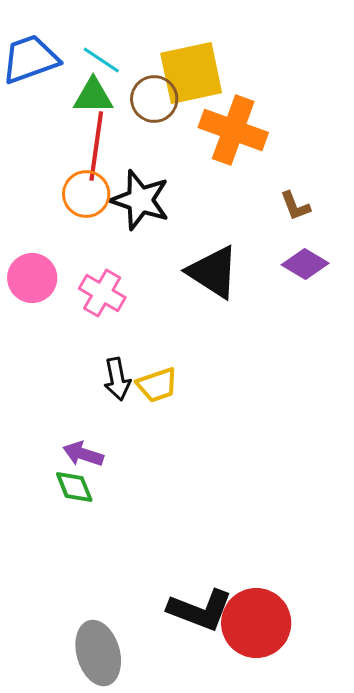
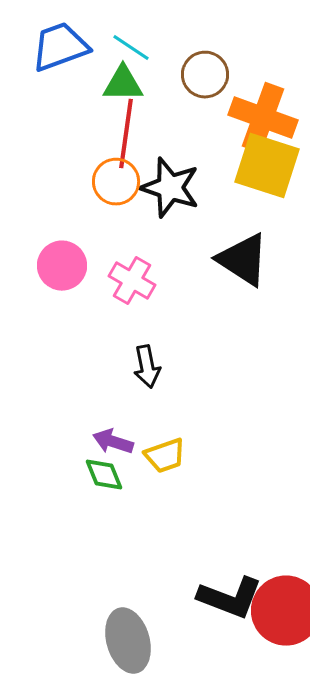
yellow square: (191, 73) -> (267, 166), moved, turned 30
brown circle: (154, 99) -> (205, 75), moved
yellow trapezoid: (157, 385) -> (165, 456), moved

